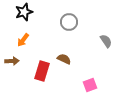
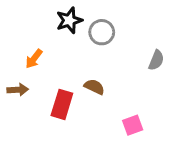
black star: (24, 12) -> (69, 20), moved
gray semicircle: (106, 41) -> (156, 60), turned 56

